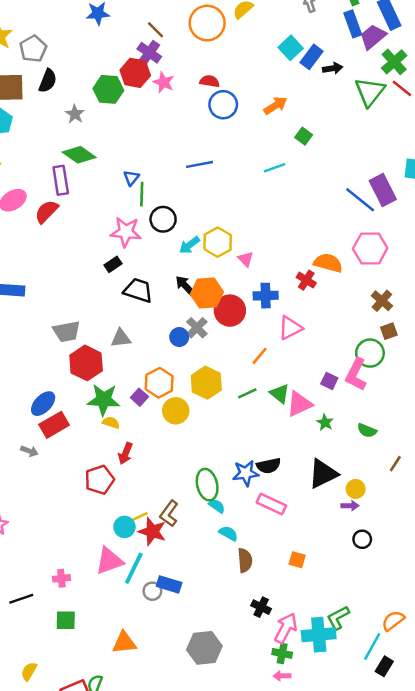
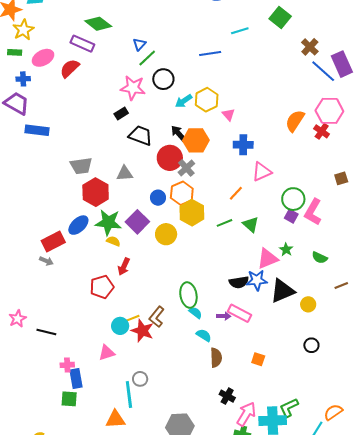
green square: (304, 136) -> (280, 17), size x1.5
blue line: (200, 164) -> (210, 53), moved
cyan line: (275, 168) -> (240, 31), moved
purple rectangle: (61, 180) -> (82, 44), turned -60
green line: (142, 194) -> (147, 58), turned 42
orange semicircle: (328, 263) -> (295, 121), turned -75
red cross: (306, 280) -> (322, 131), moved
brown cross: (382, 301) -> (310, 47), moved
red circle: (230, 311) -> (170, 158), moved
blue circle: (179, 337) -> (158, 198), moved
green circle: (370, 353) -> (293, 199), moved
orange hexagon: (159, 383) -> (182, 193), moved
purple square: (139, 397) -> (137, 222), size x1.6
blue ellipse: (43, 404) -> (78, 225), moved
pink triangle: (299, 404) -> (268, 259), moved
red rectangle: (54, 425) -> (53, 242), moved
brown line: (395, 464) -> (341, 285), turned 32
blue star: (246, 473) -> (257, 280), moved
purple arrow: (350, 506) -> (224, 316), moved
pink triangle: (109, 561) -> (107, 353), size x0.7
cyan line: (134, 568) -> (129, 395), moved, turned -36
blue rectangle: (169, 584) -> (76, 378), moved, turned 60
black line: (21, 599) -> (46, 332), moved, turned 30

